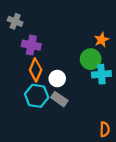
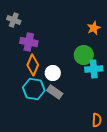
orange star: (101, 40) -> (94, 28), moved

